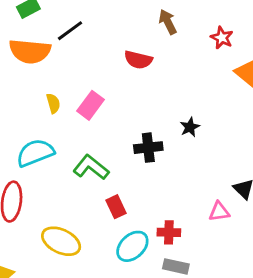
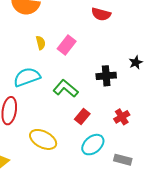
red rectangle: (116, 207) -> (82, 117), turned 63
red cross: (169, 232) -> (122, 117), moved, turned -35

